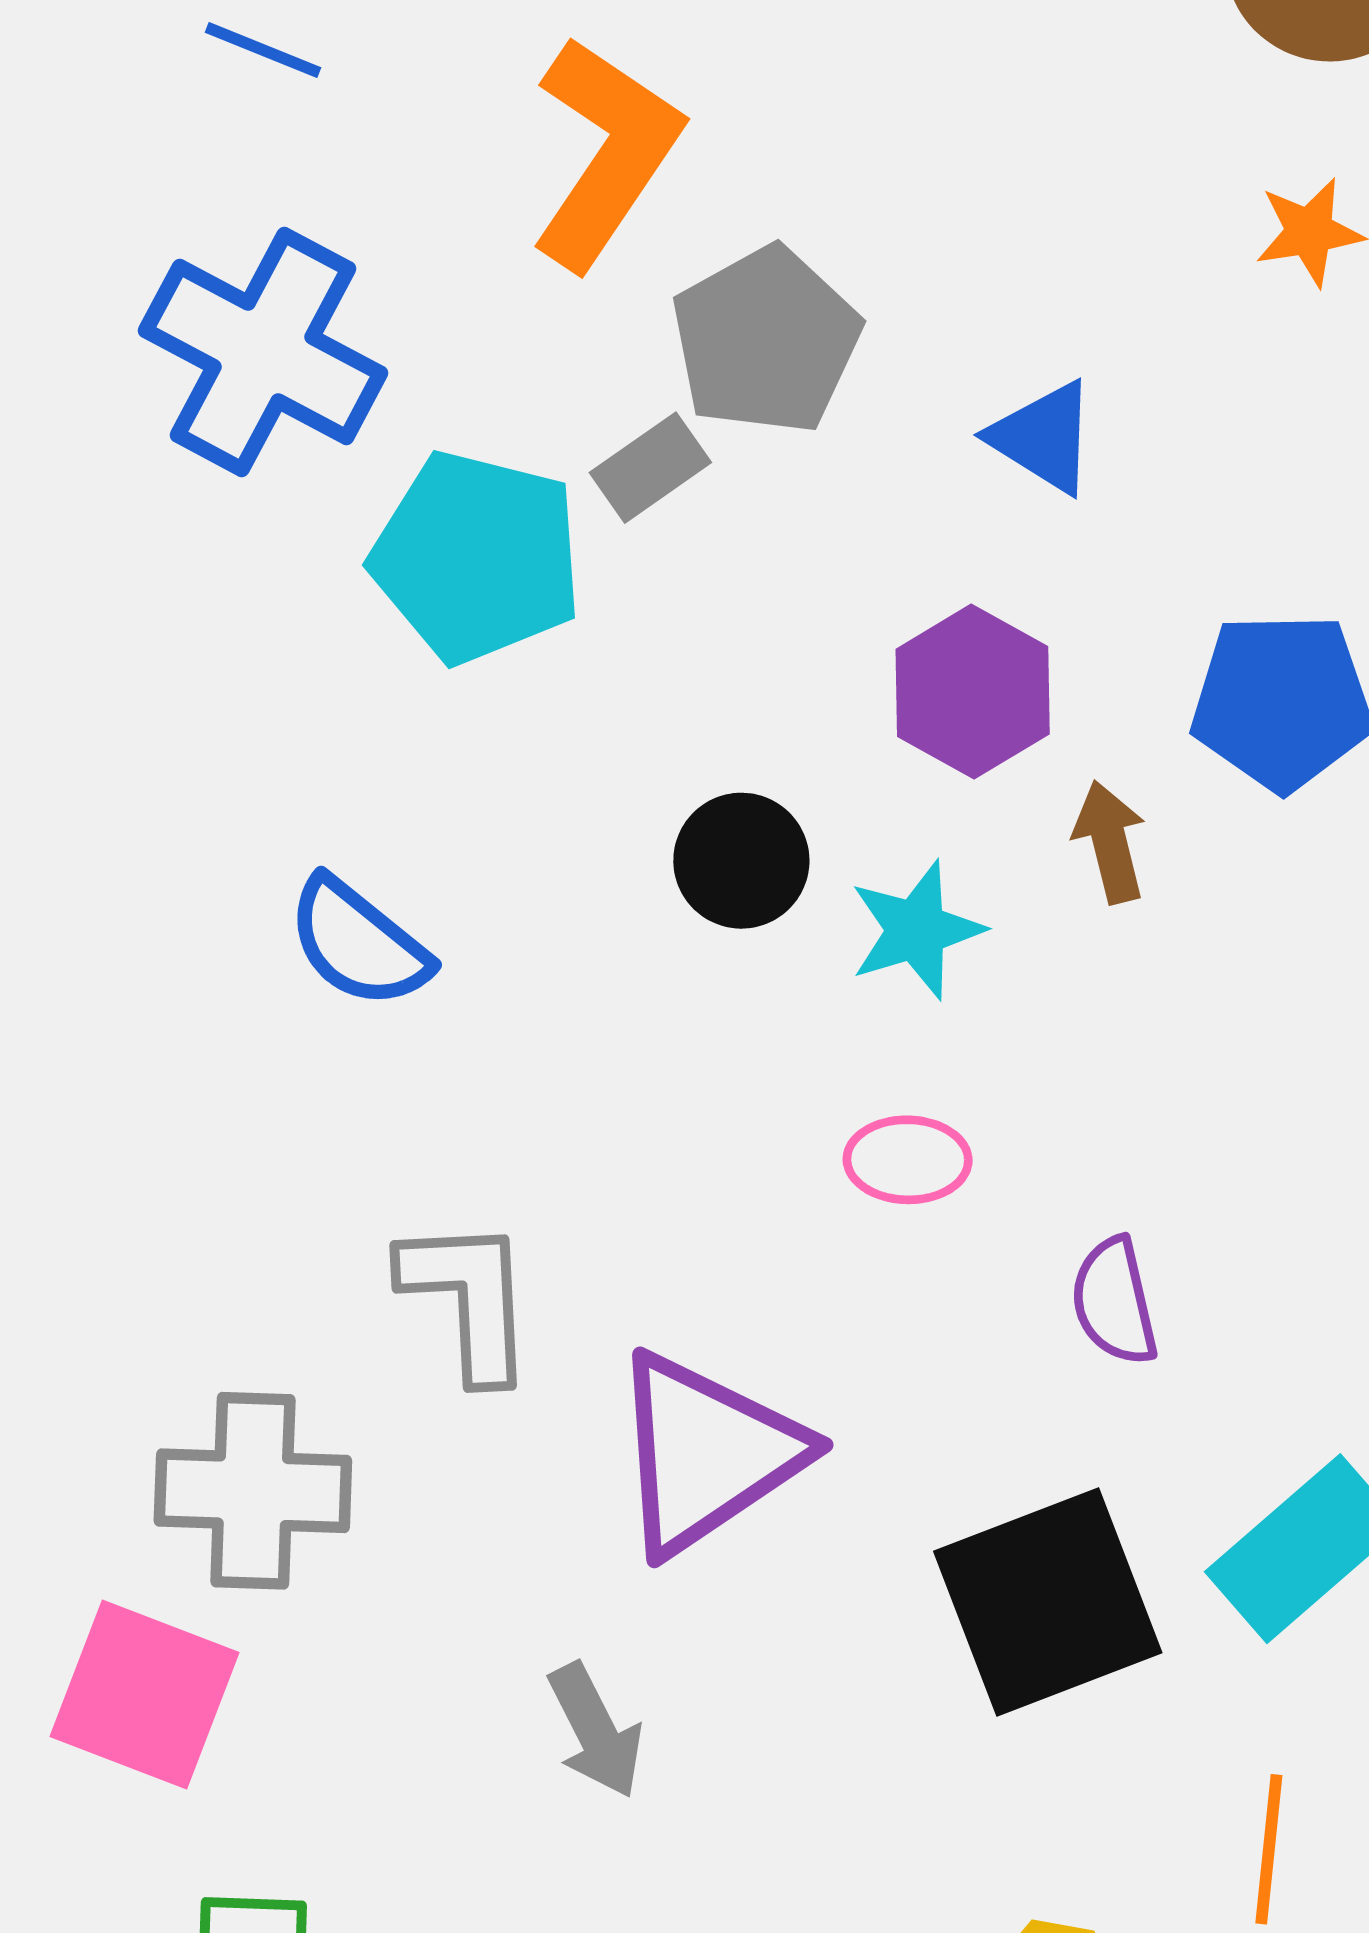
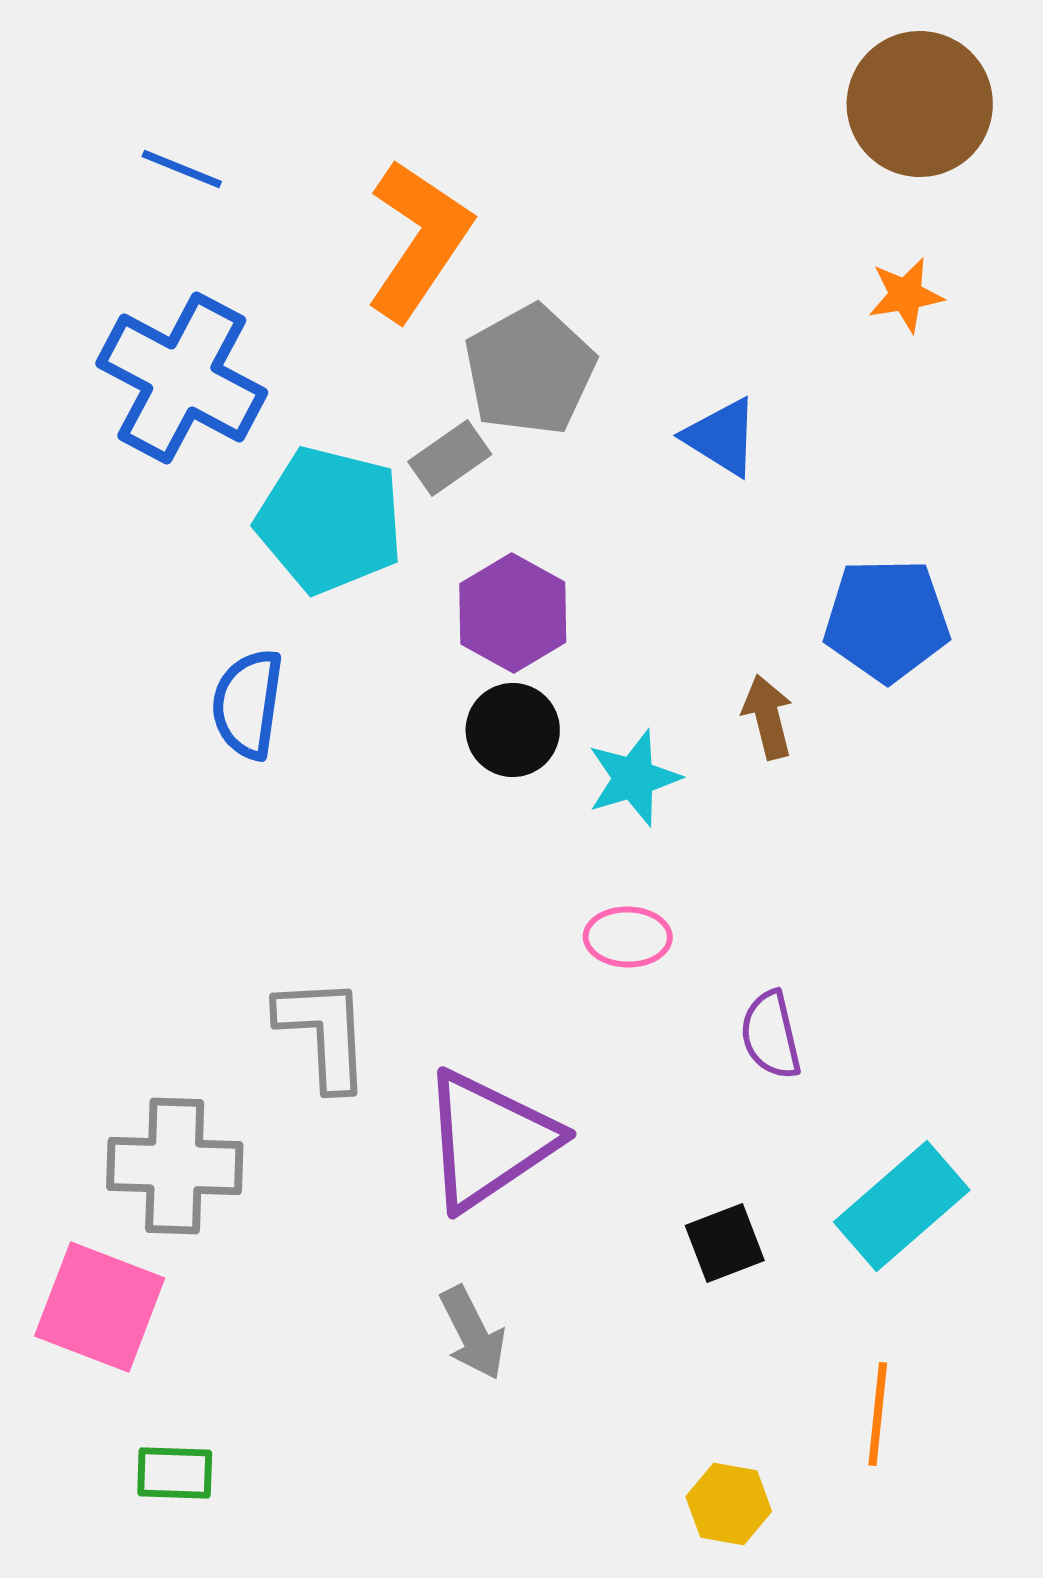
purple hexagon: (973, 692) -> (513, 613), moved
blue semicircle: (358, 943) -> (248, 704), moved, turned 59
black square: (1048, 1602) -> (725, 1243), size x0.5
gray arrow: (595, 1731) -> (473, 1333), moved

